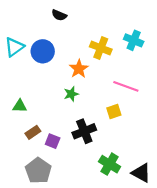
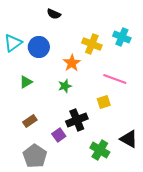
green triangle: (20, 106) -> (26, 82), moved, turned -32
purple square: (53, 141) -> (59, 135), moved, turned 32
black triangle: (141, 173) -> (129, 139), moved

